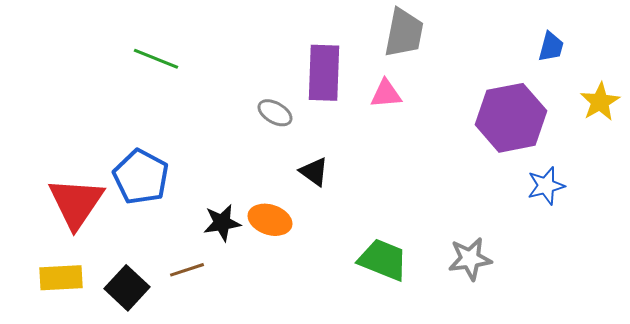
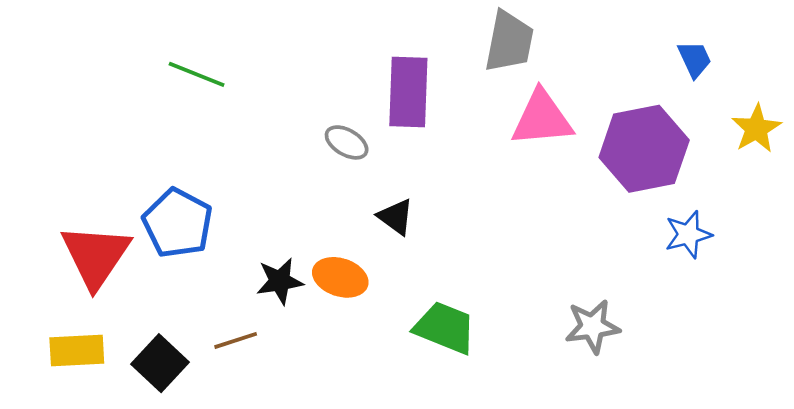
blue trapezoid: (551, 47) -> (695, 59), turned -40
pink triangle: (386, 94) -> (542, 119), moved, size x1.6
green trapezoid: (383, 260) -> (445, 328), moved

